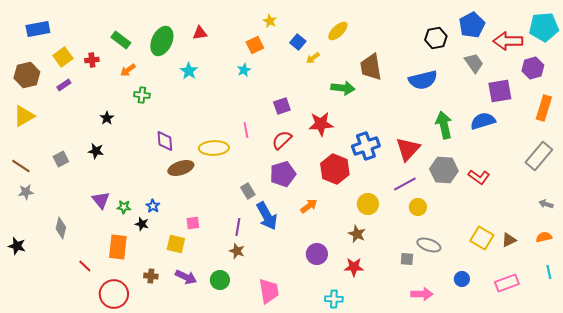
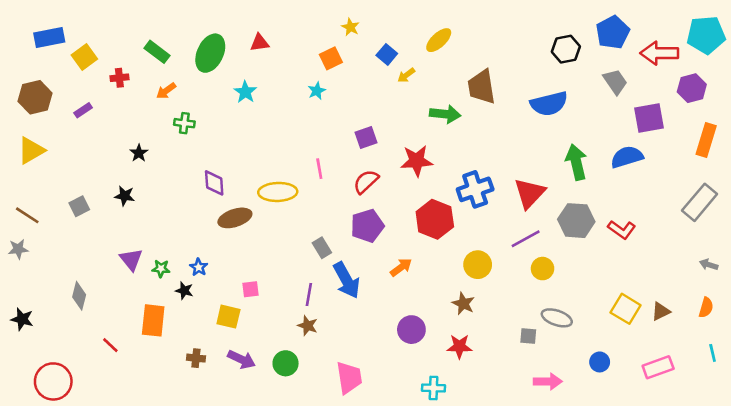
yellow square: (63, 57) -> (84, 57), moved
gray star: (26, 192) -> (18, 249), moved
orange semicircle: (544, 237) -> (706, 307), turned 119
red circle: (114, 294) -> (53, 381), moved

